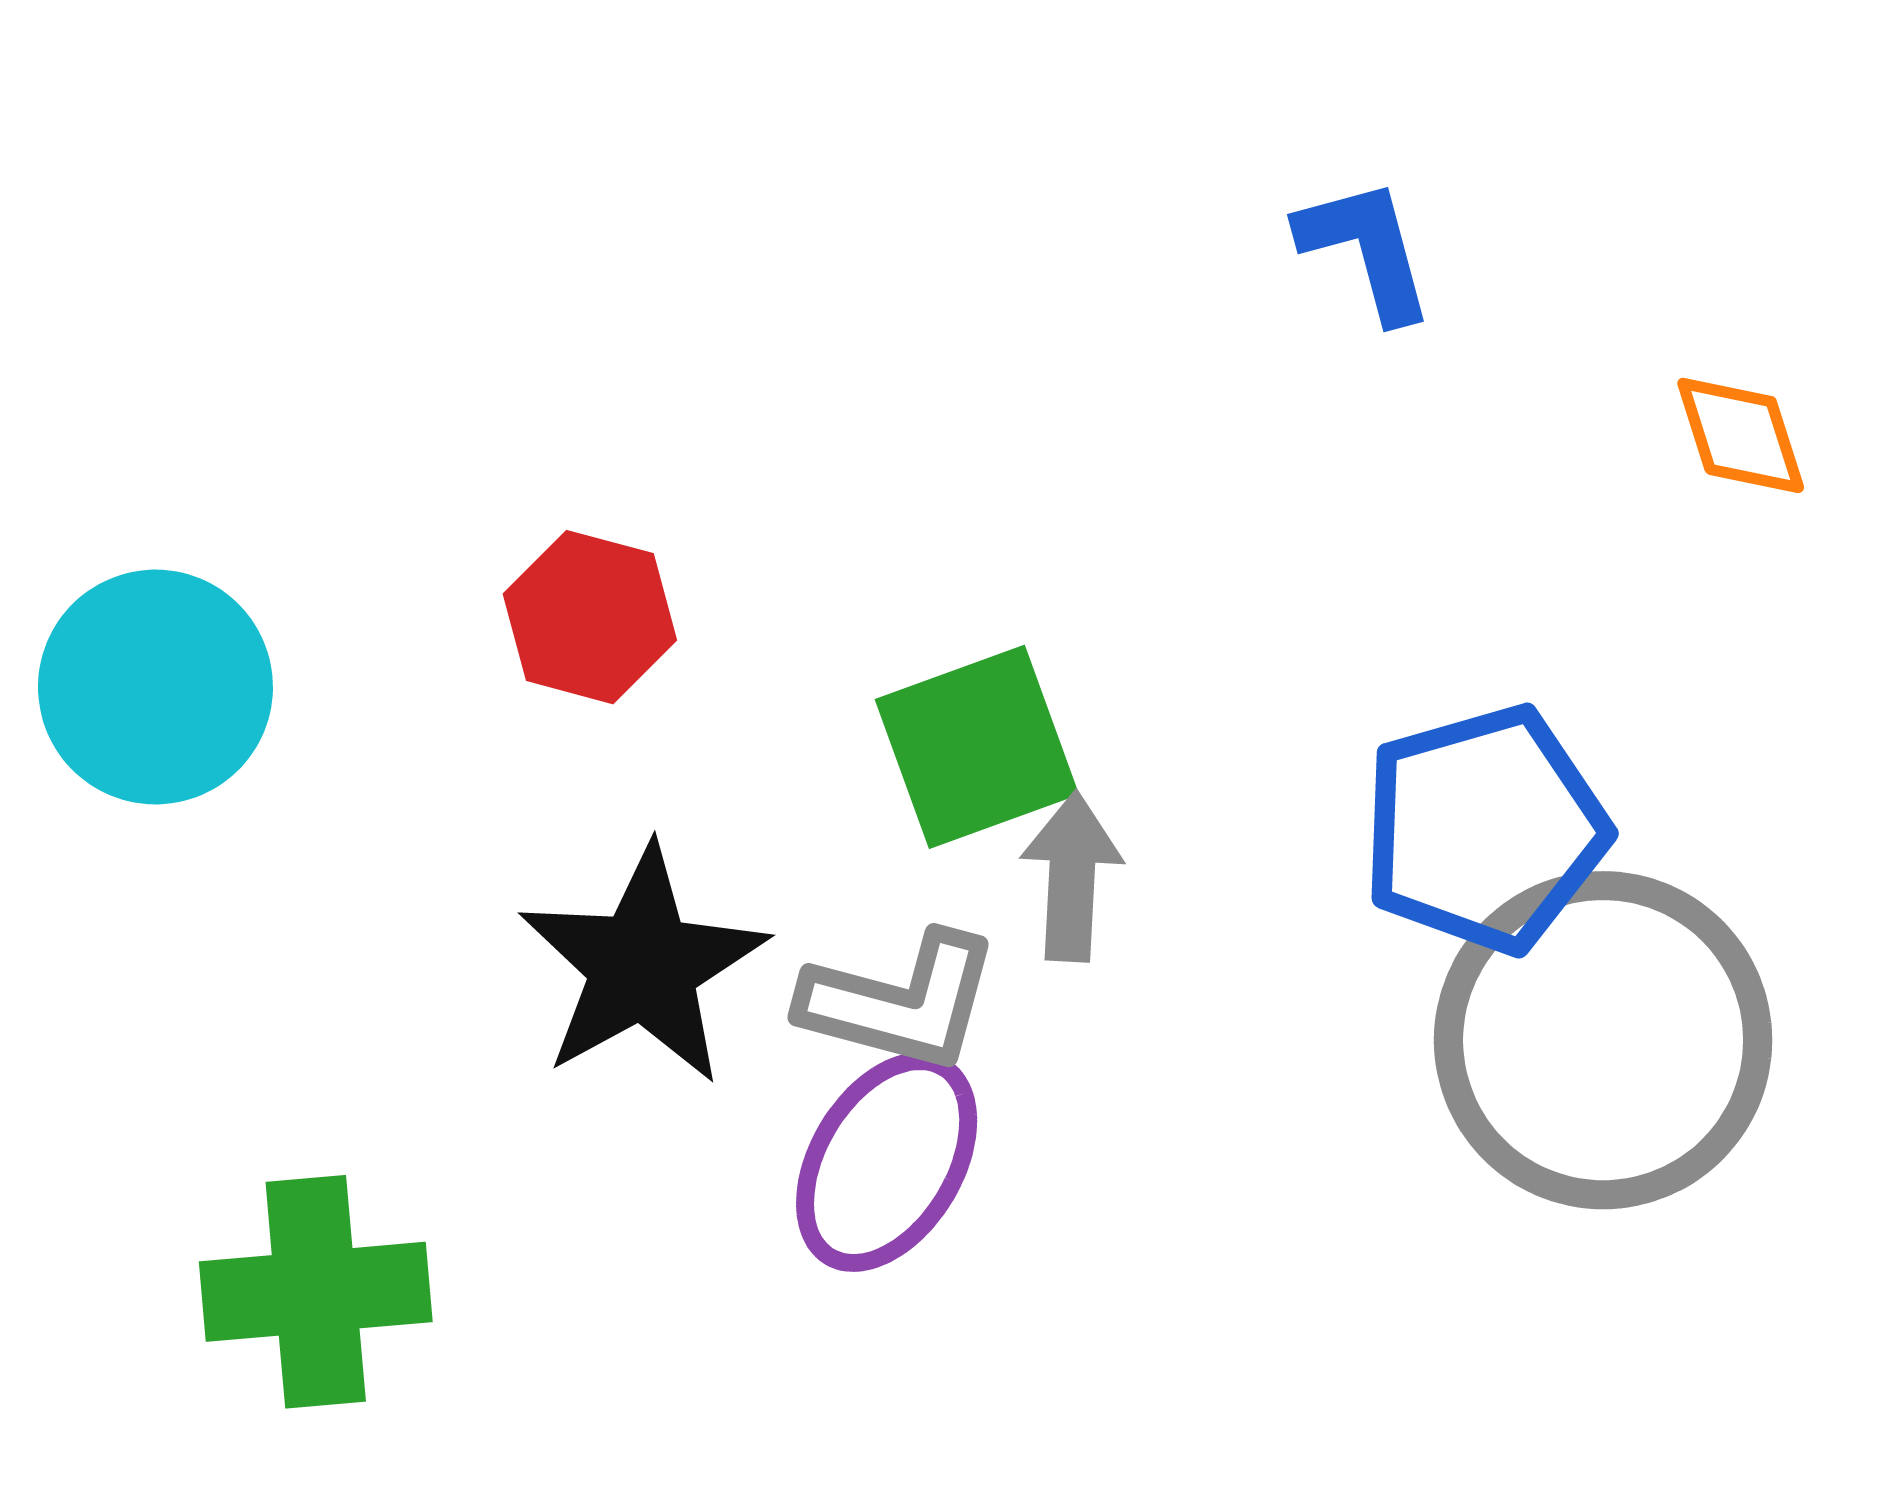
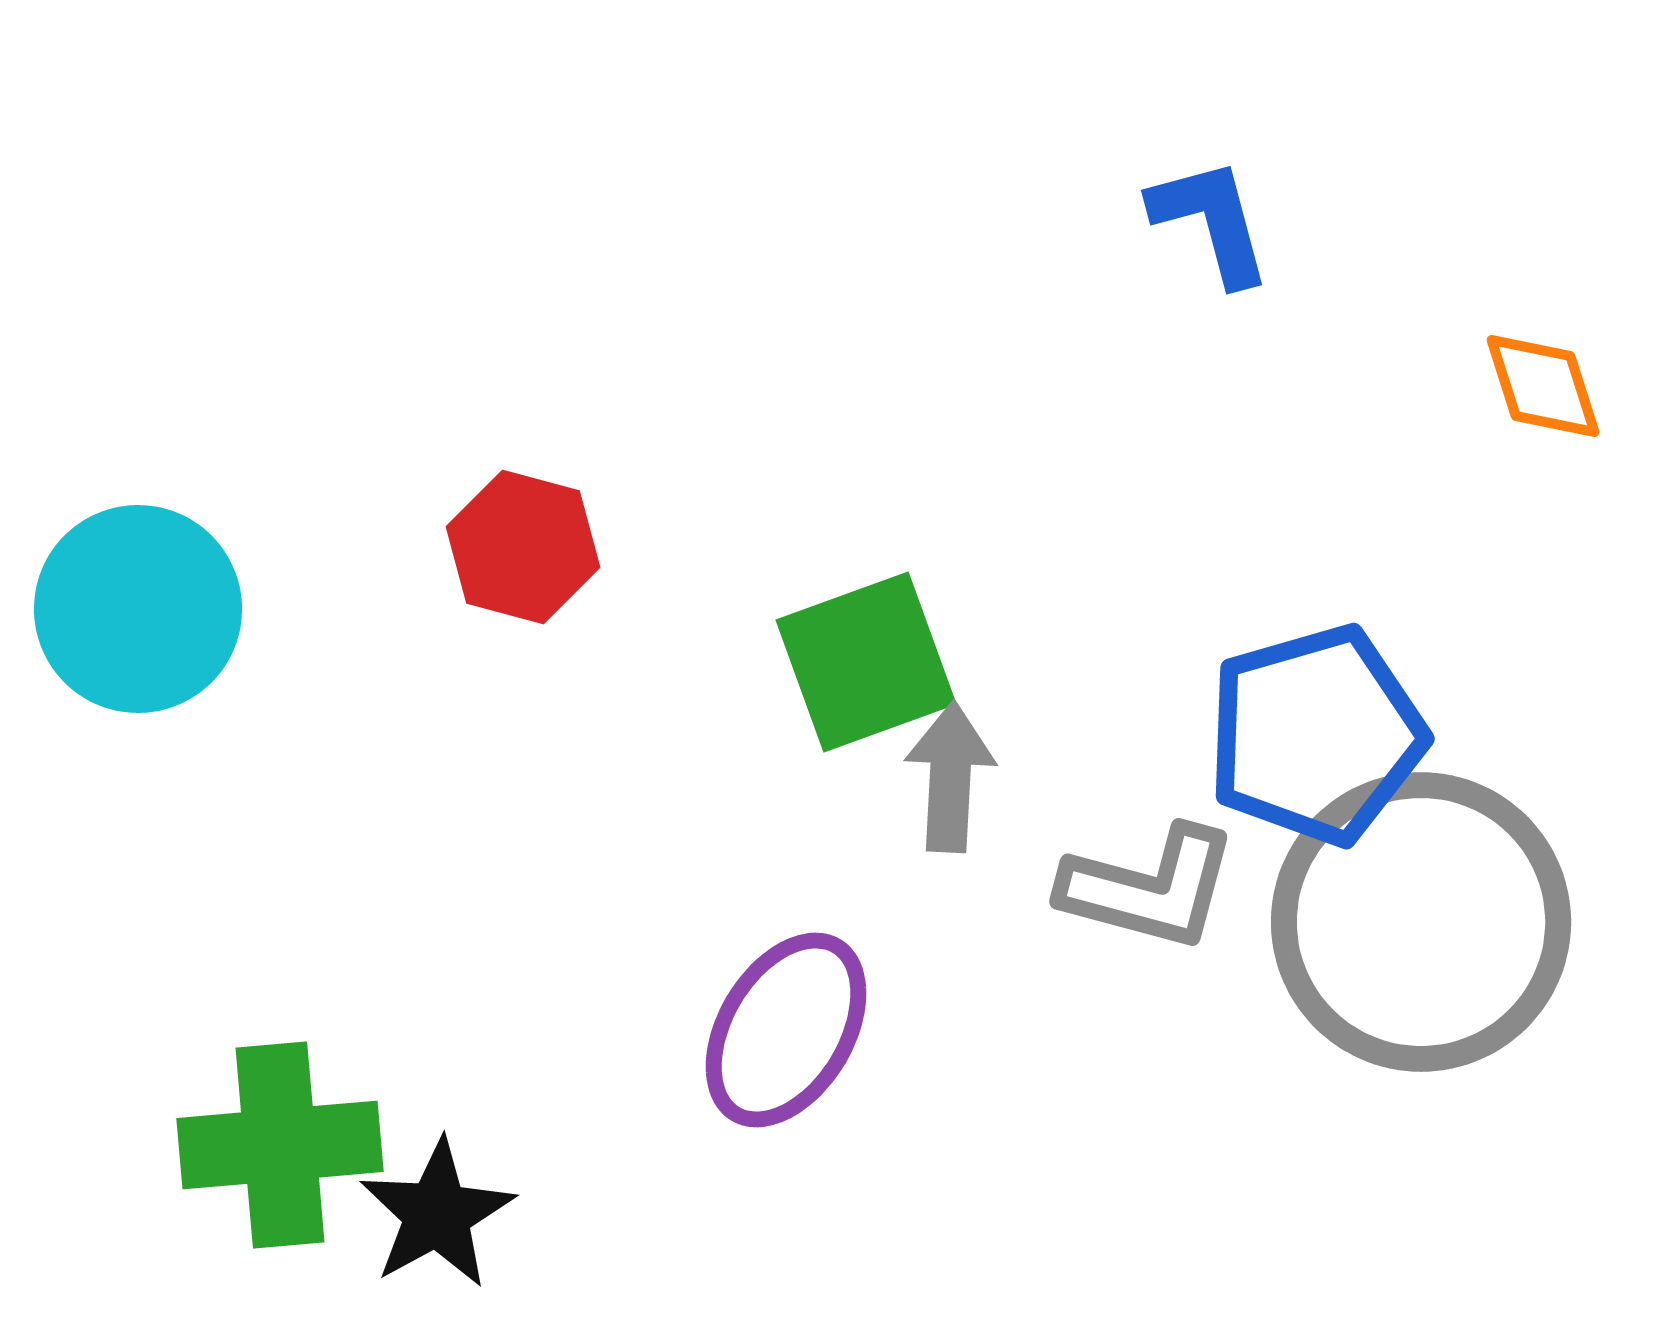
black star: (643, 966) -> (437, 1214), moved, size x0.7
gray L-shape: (900, 1002) -> (1149, 888), moved

